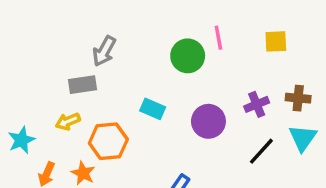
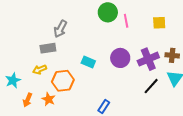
green circle: (188, 56) -> (108, 12), moved
purple cross: (257, 104) -> (148, 59), size x1.5
purple circle: (208, 121) -> (120, 58), moved

